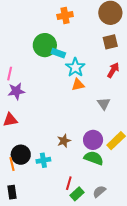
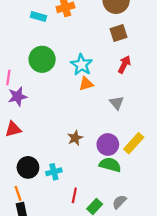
green circle: (45, 45) -> (42, 59), moved
cyan rectangle: (58, 53) -> (38, 17), moved
brown star: (64, 141) -> (75, 138), moved
orange line: (12, 164) -> (18, 193), moved
red line: (69, 183) -> (74, 195), moved

